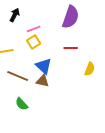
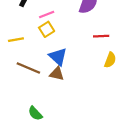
red line: (71, 48) -> (101, 36), moved
green semicircle: (22, 104) -> (35, 113), moved

